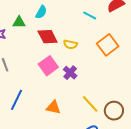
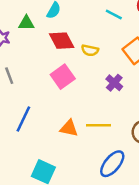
purple cross: (70, 73) -> (114, 83), moved
yellow line: (90, 104) -> (99, 125), moved, turned -48

